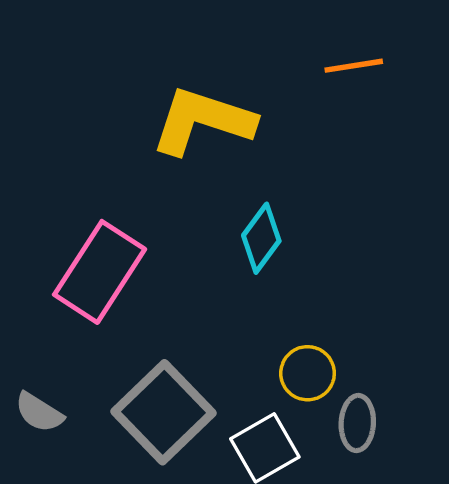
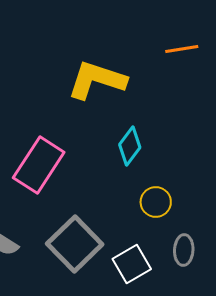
yellow circle: (308, 373) -> (156, 202), moved

